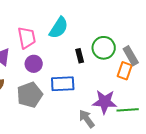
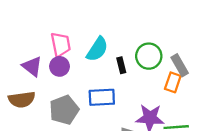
cyan semicircle: (59, 28) -> (97, 49), moved
purple circle: (34, 64) -> (60, 66), moved

